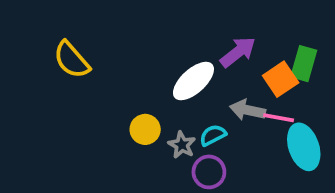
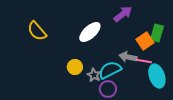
purple arrow: (238, 52) -> (123, 14), moved
white ellipse: (193, 81) -> (90, 32), moved
cyan semicircle: (213, 135) -> (110, 70), size x1.6

